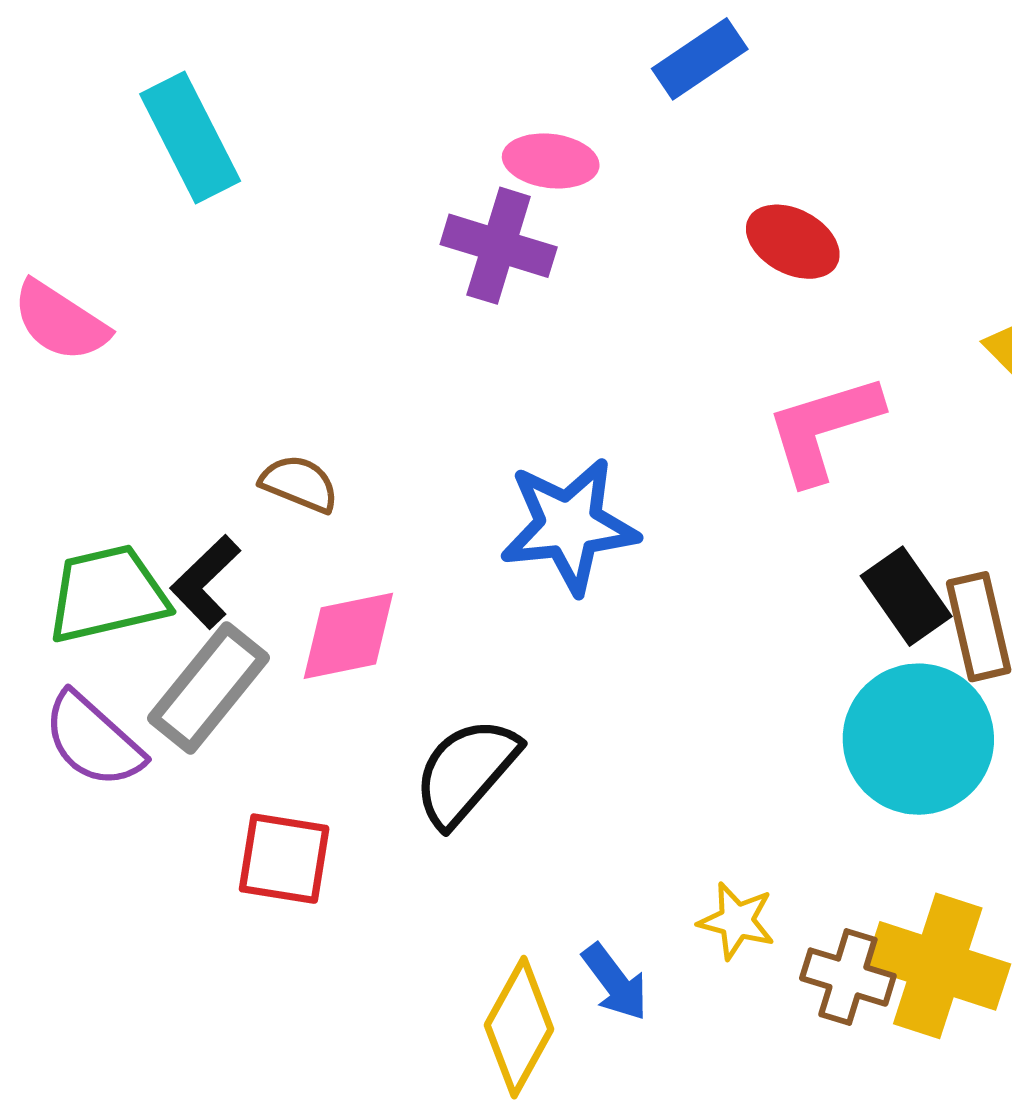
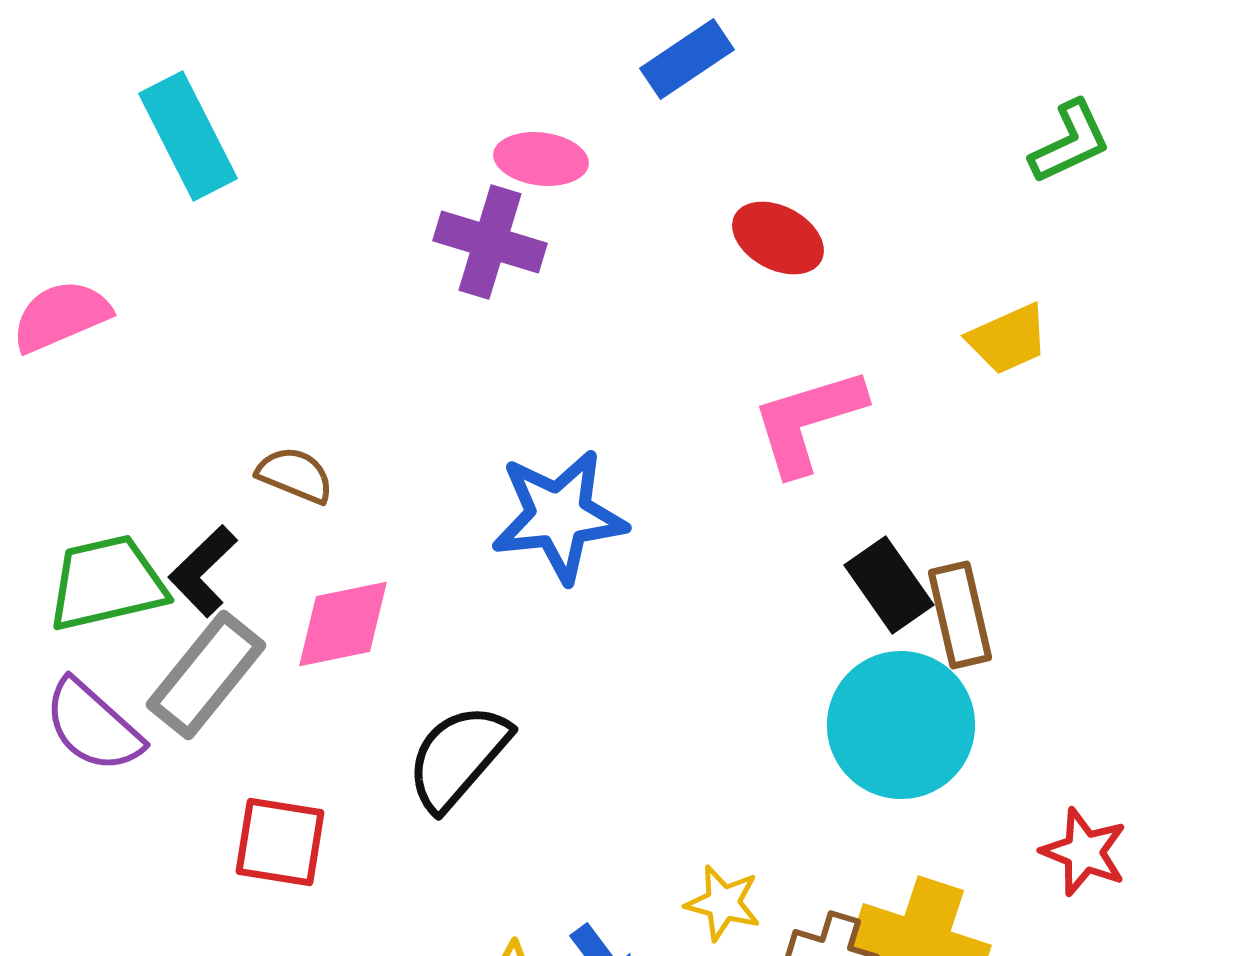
pink semicircle: (60, 321) -> (61, 316), turned 124

